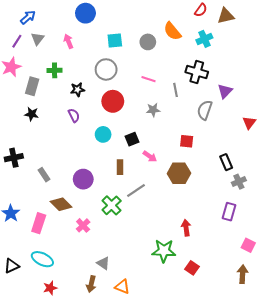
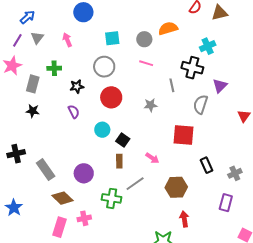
orange semicircle: (172, 31) -> (168, 28), turned 114
cyan cross: (204, 39) -> (208, 46), moved
pink line: (148, 79) -> (146, 63), moved
black square: (132, 139) -> (123, 140), moved, turned -32
red square: (187, 141) -> (184, 135), size x1.6
pink arrow: (150, 156) -> (152, 158), moved
black rectangle: (226, 162) -> (207, 165), moved
brown hexagon: (179, 173) -> (176, 187), moved
gray rectangle: (44, 175) -> (46, 170), size x1.5
green cross: (112, 205) -> (112, 198), turned -36
pink rectangle: (39, 223) -> (60, 227), moved
pink cross: (83, 225) -> (84, 218), turned 32

